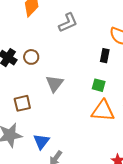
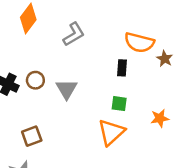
gray triangle: (55, 84) -> (66, 89), moved
orange triangle: (103, 111) -> (111, 132), moved, turned -40

